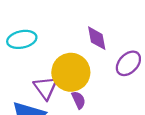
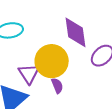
purple diamond: (97, 38) -> (76, 32), size x1.4

